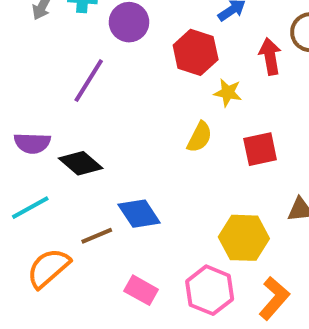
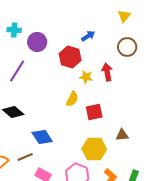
red arrow: (270, 56) -> (107, 72), moved
red square: (260, 149) -> (94, 112), moved
brown line: (97, 236) -> (25, 157), moved

